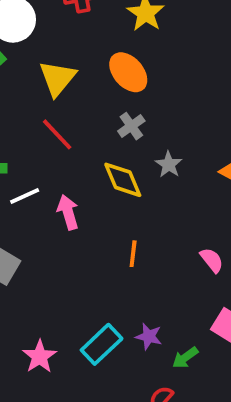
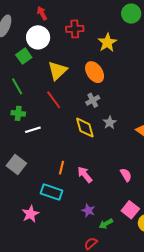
pink arrow: (68, 212) -> (85, 175), moved, turned -30
orange line: (133, 254) -> (62, 168), moved
cyan rectangle: (102, 344) -> (52, 192), moved, turned 55

